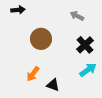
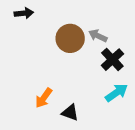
gray arrow: (77, 16) -> (98, 36), moved
brown circle: (41, 39) -> (70, 38), moved

